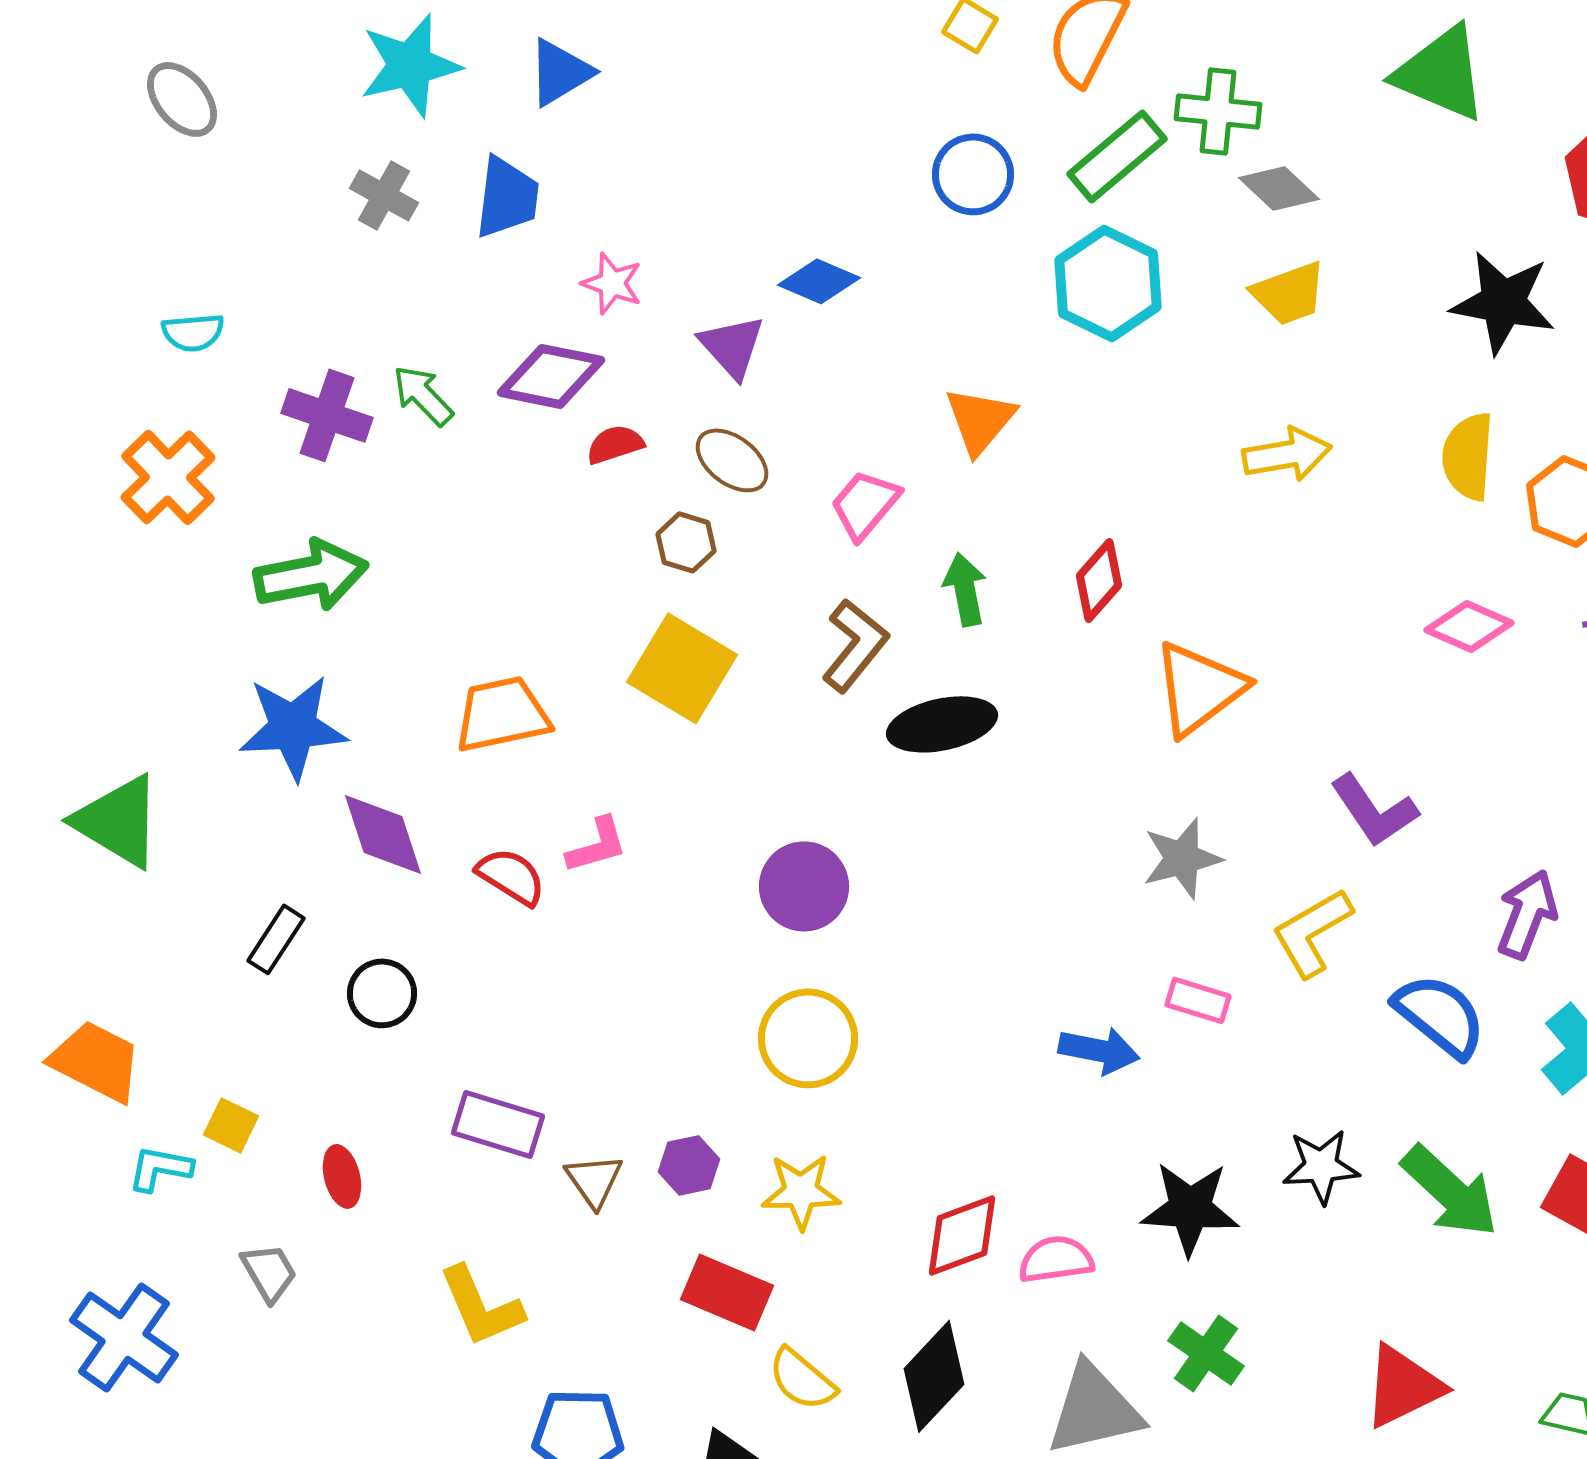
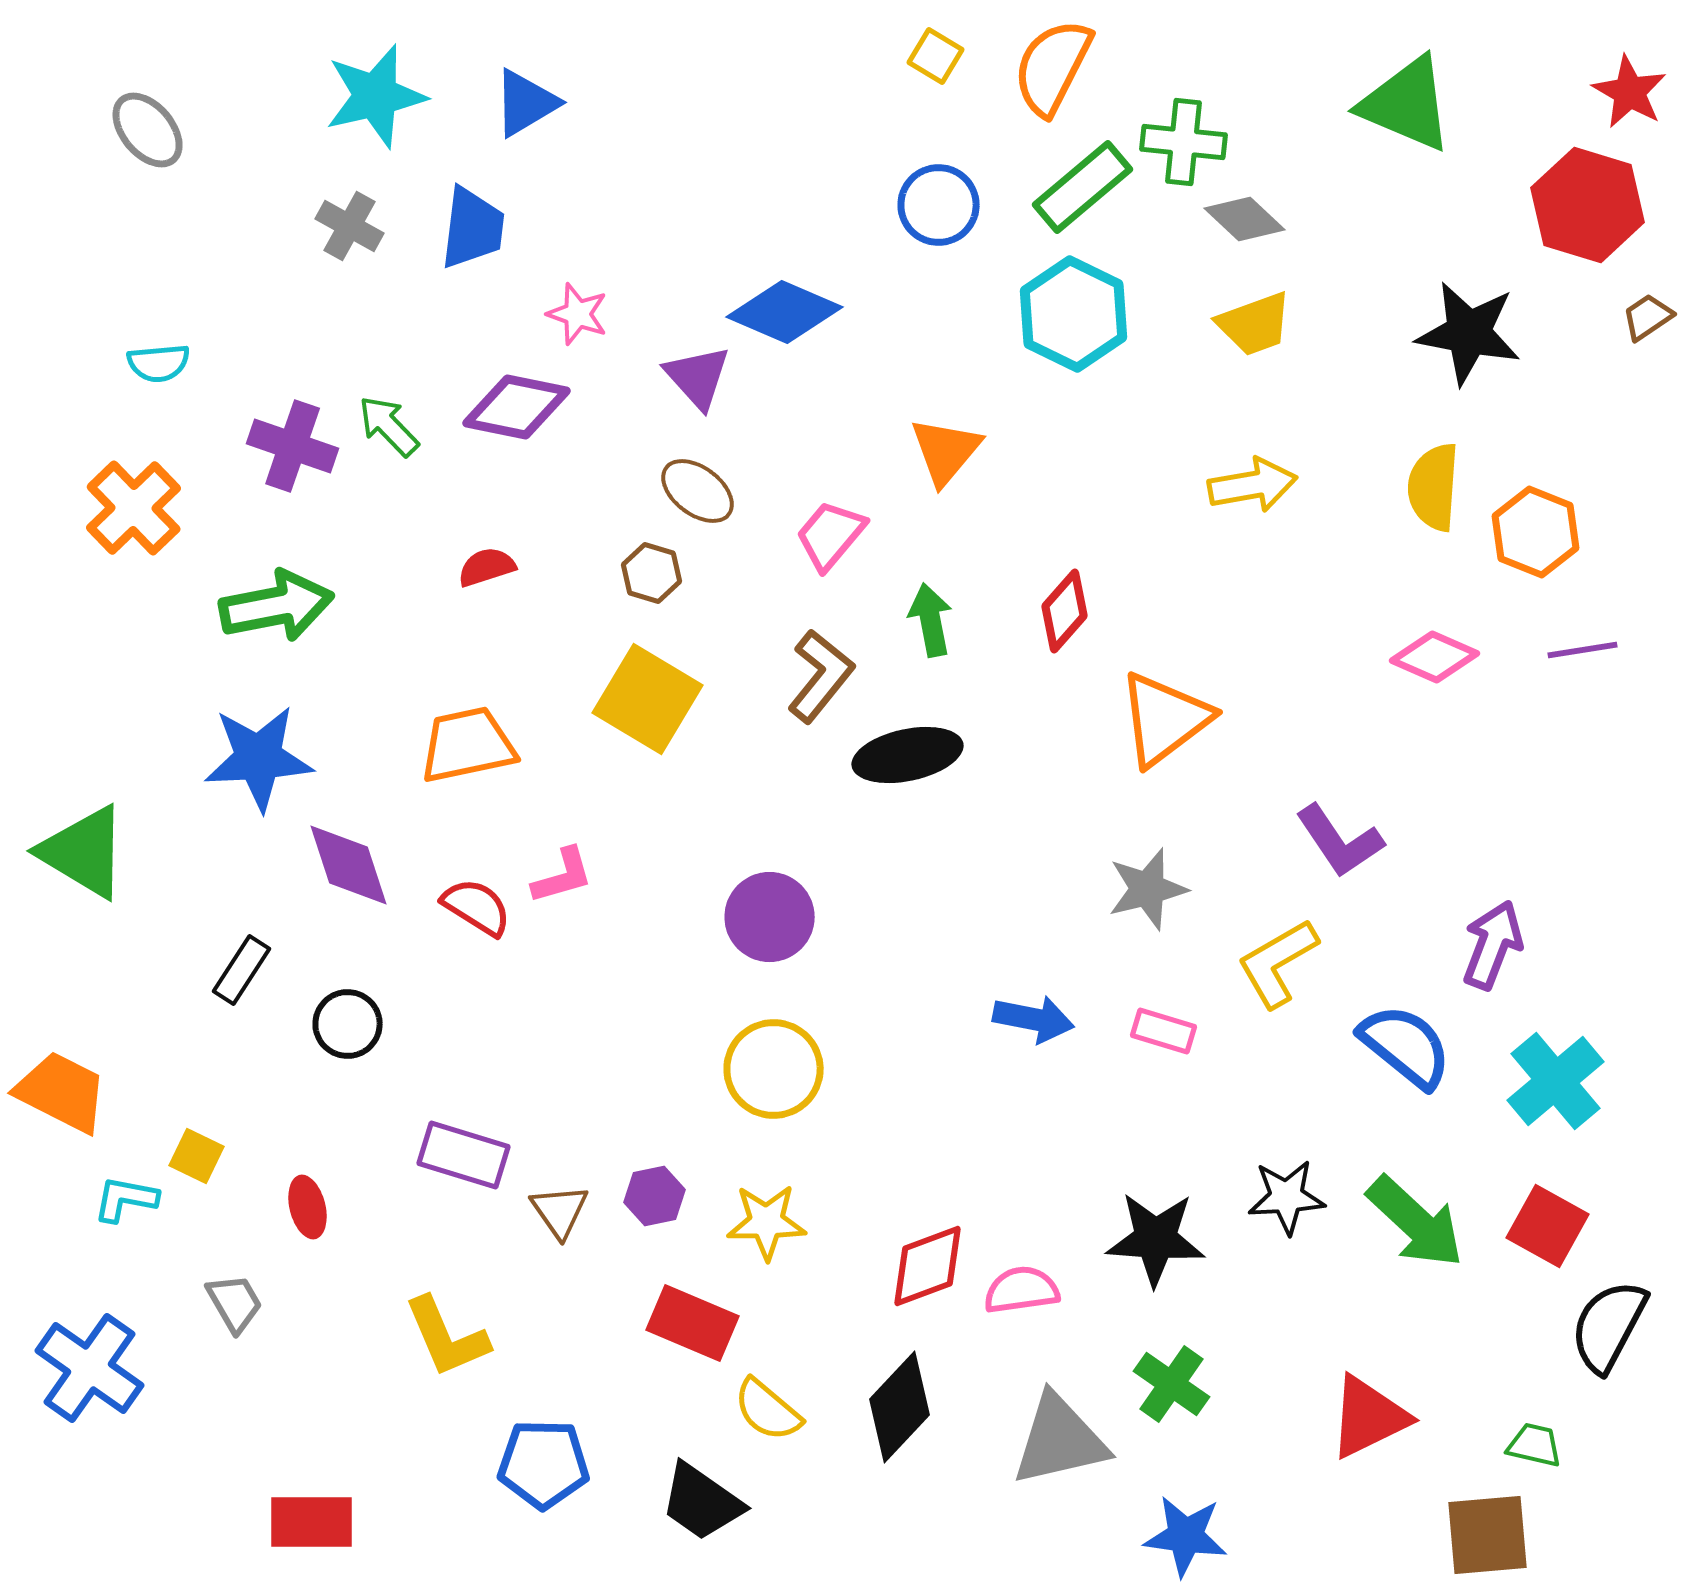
blue diamond: (819, 281) -> (785, 312), size x1.4
red semicircle: (615, 444) -> (487, 567), moved
blue arrow: (1099, 1050) -> (1034, 1019), moved

